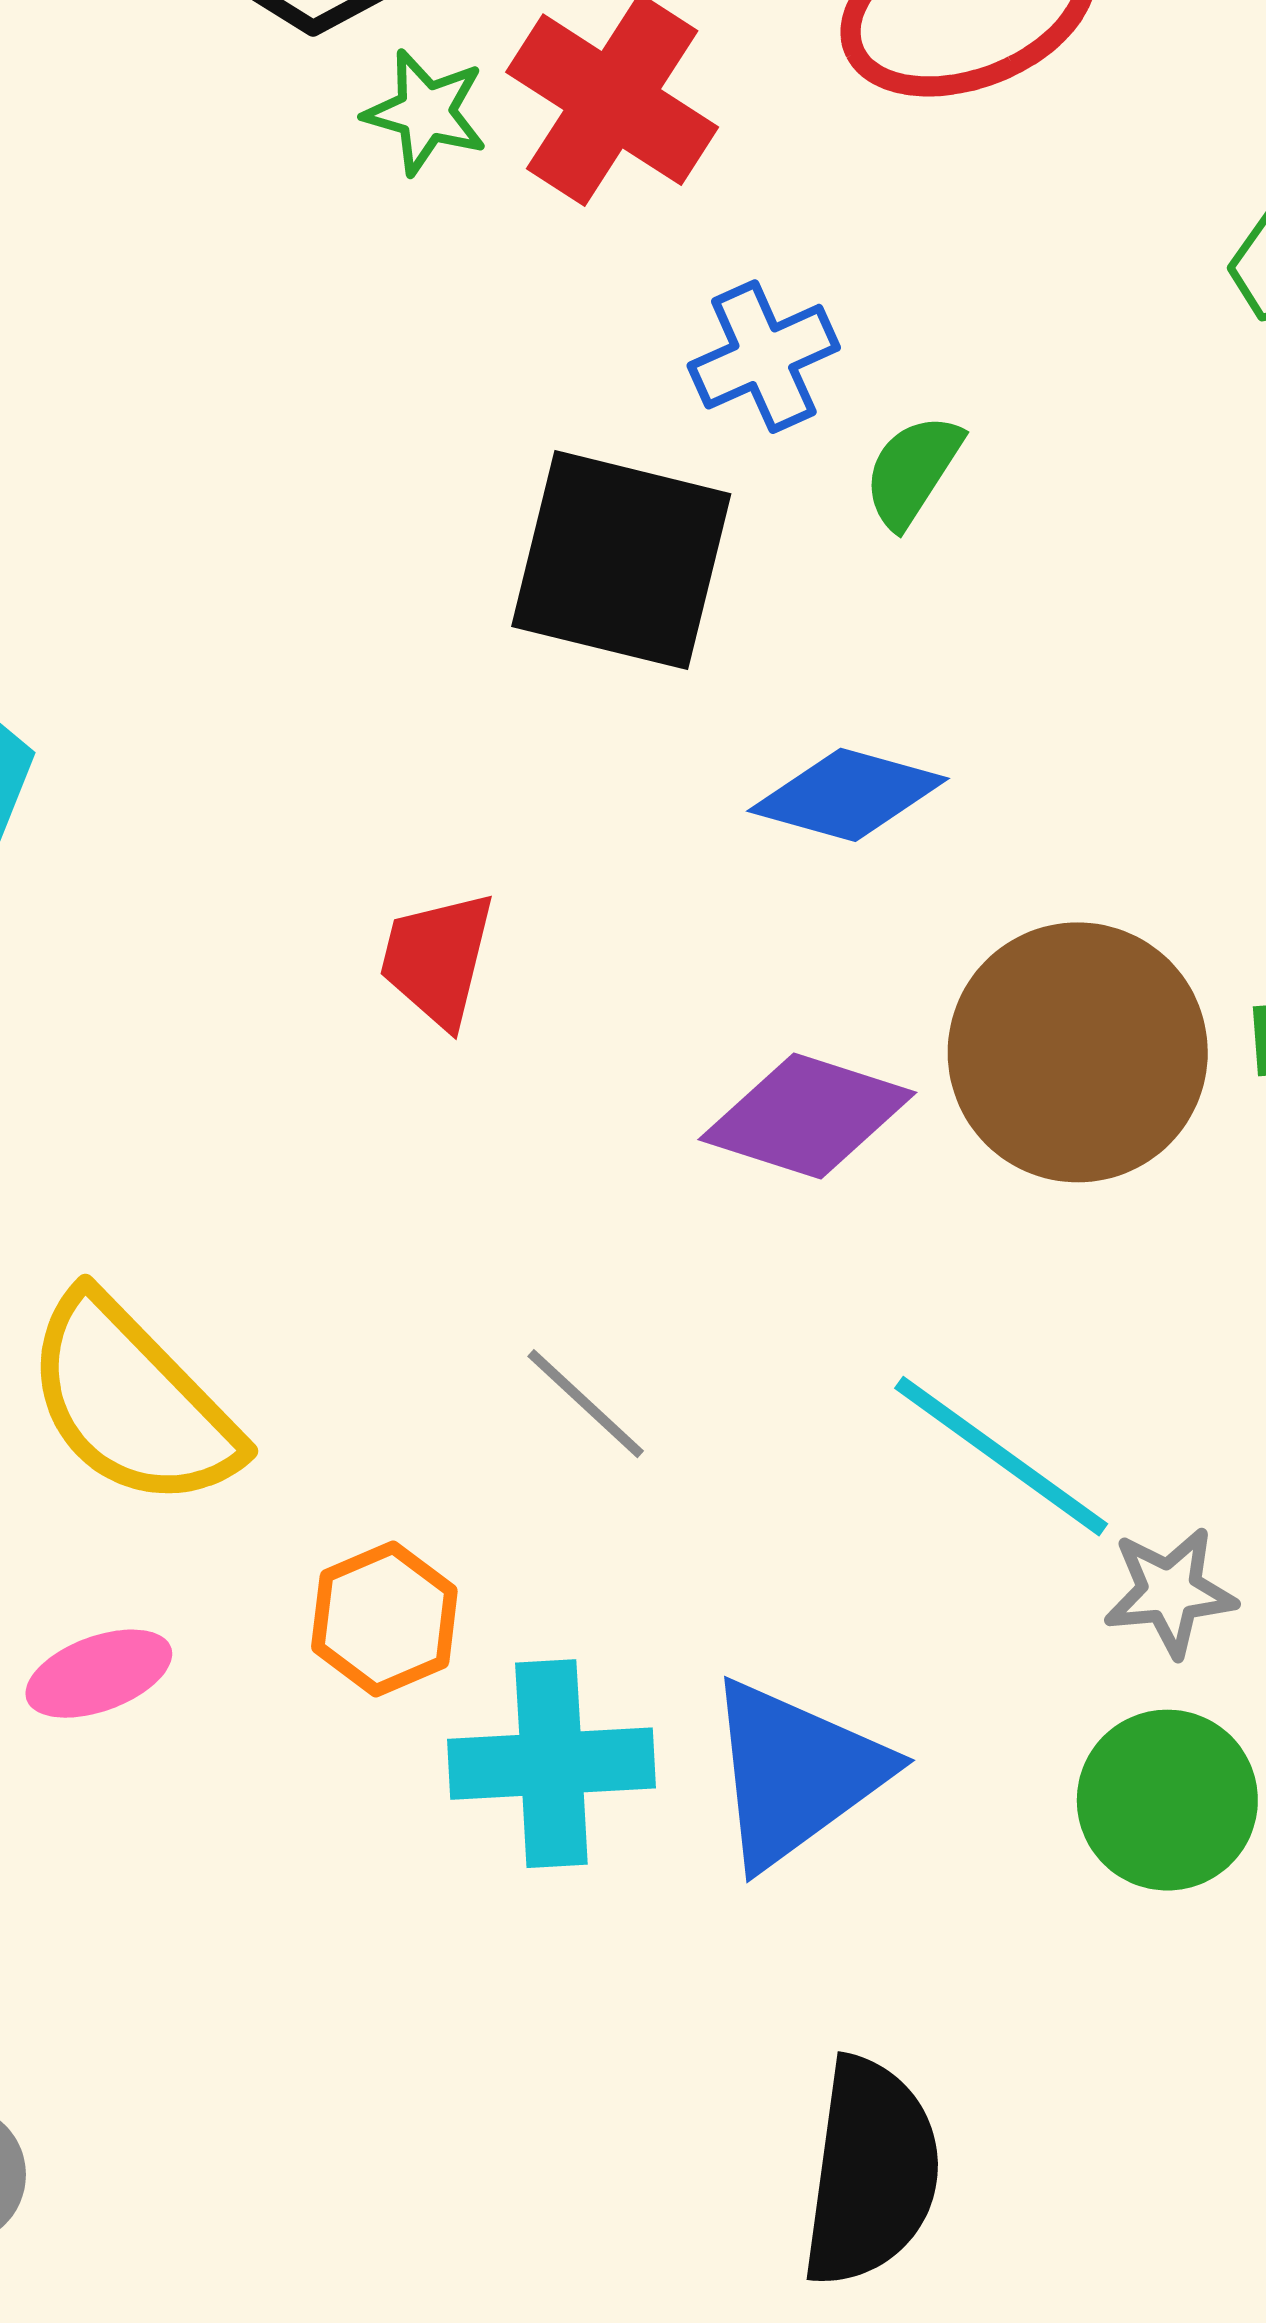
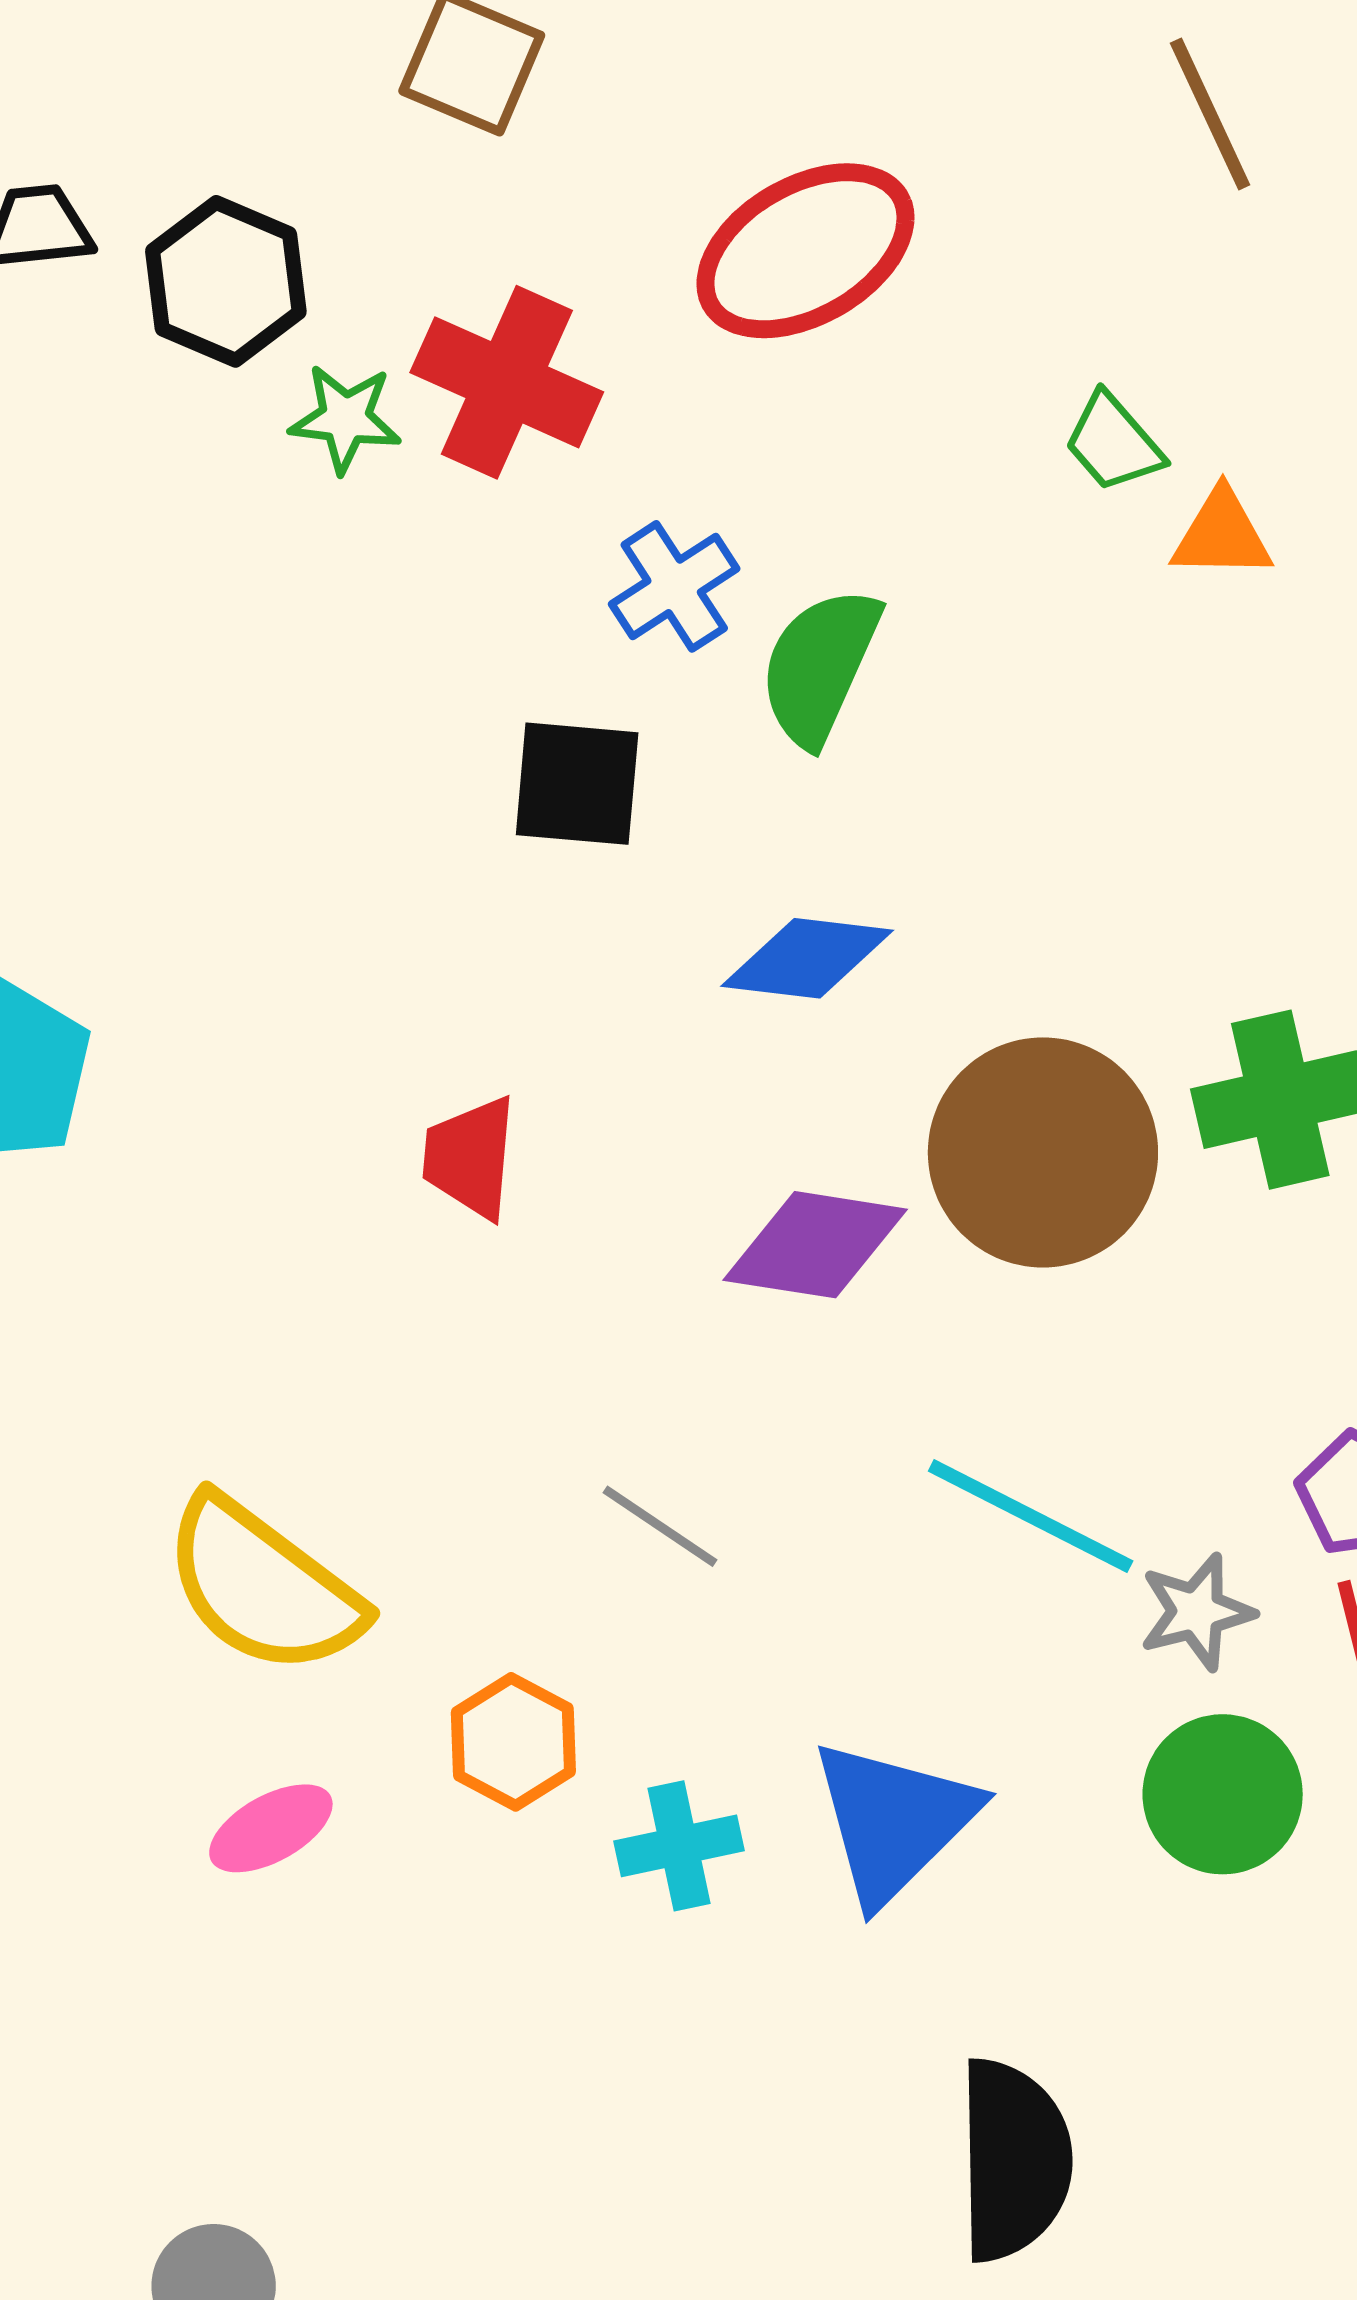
green semicircle: (913, 471) -> (820, 666), size x1.5
black square: (621, 560) -> (577, 784), size x0.7
cyan cross: (551, 1764) -> (679, 1846), size x0.7

